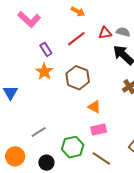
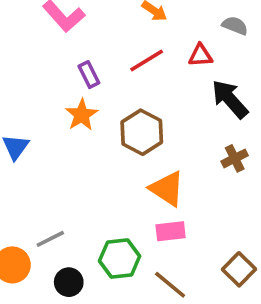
gray semicircle: (123, 32) -> (235, 26), moved
orange triangle: (94, 107) -> (167, 189), size x1.5
gray line: (39, 132) -> (50, 239), moved

